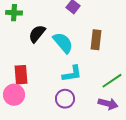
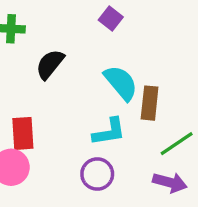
brown rectangle: (96, 40) -> (150, 103), moved
cyan semicircle: (63, 43) -> (121, 83), moved

